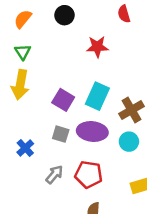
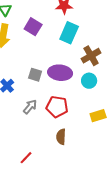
cyan rectangle: (97, 96) -> (69, 33), moved
purple square: (63, 100) -> (33, 27), moved

